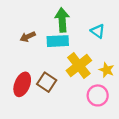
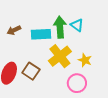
green arrow: (62, 20) -> (60, 27), moved

